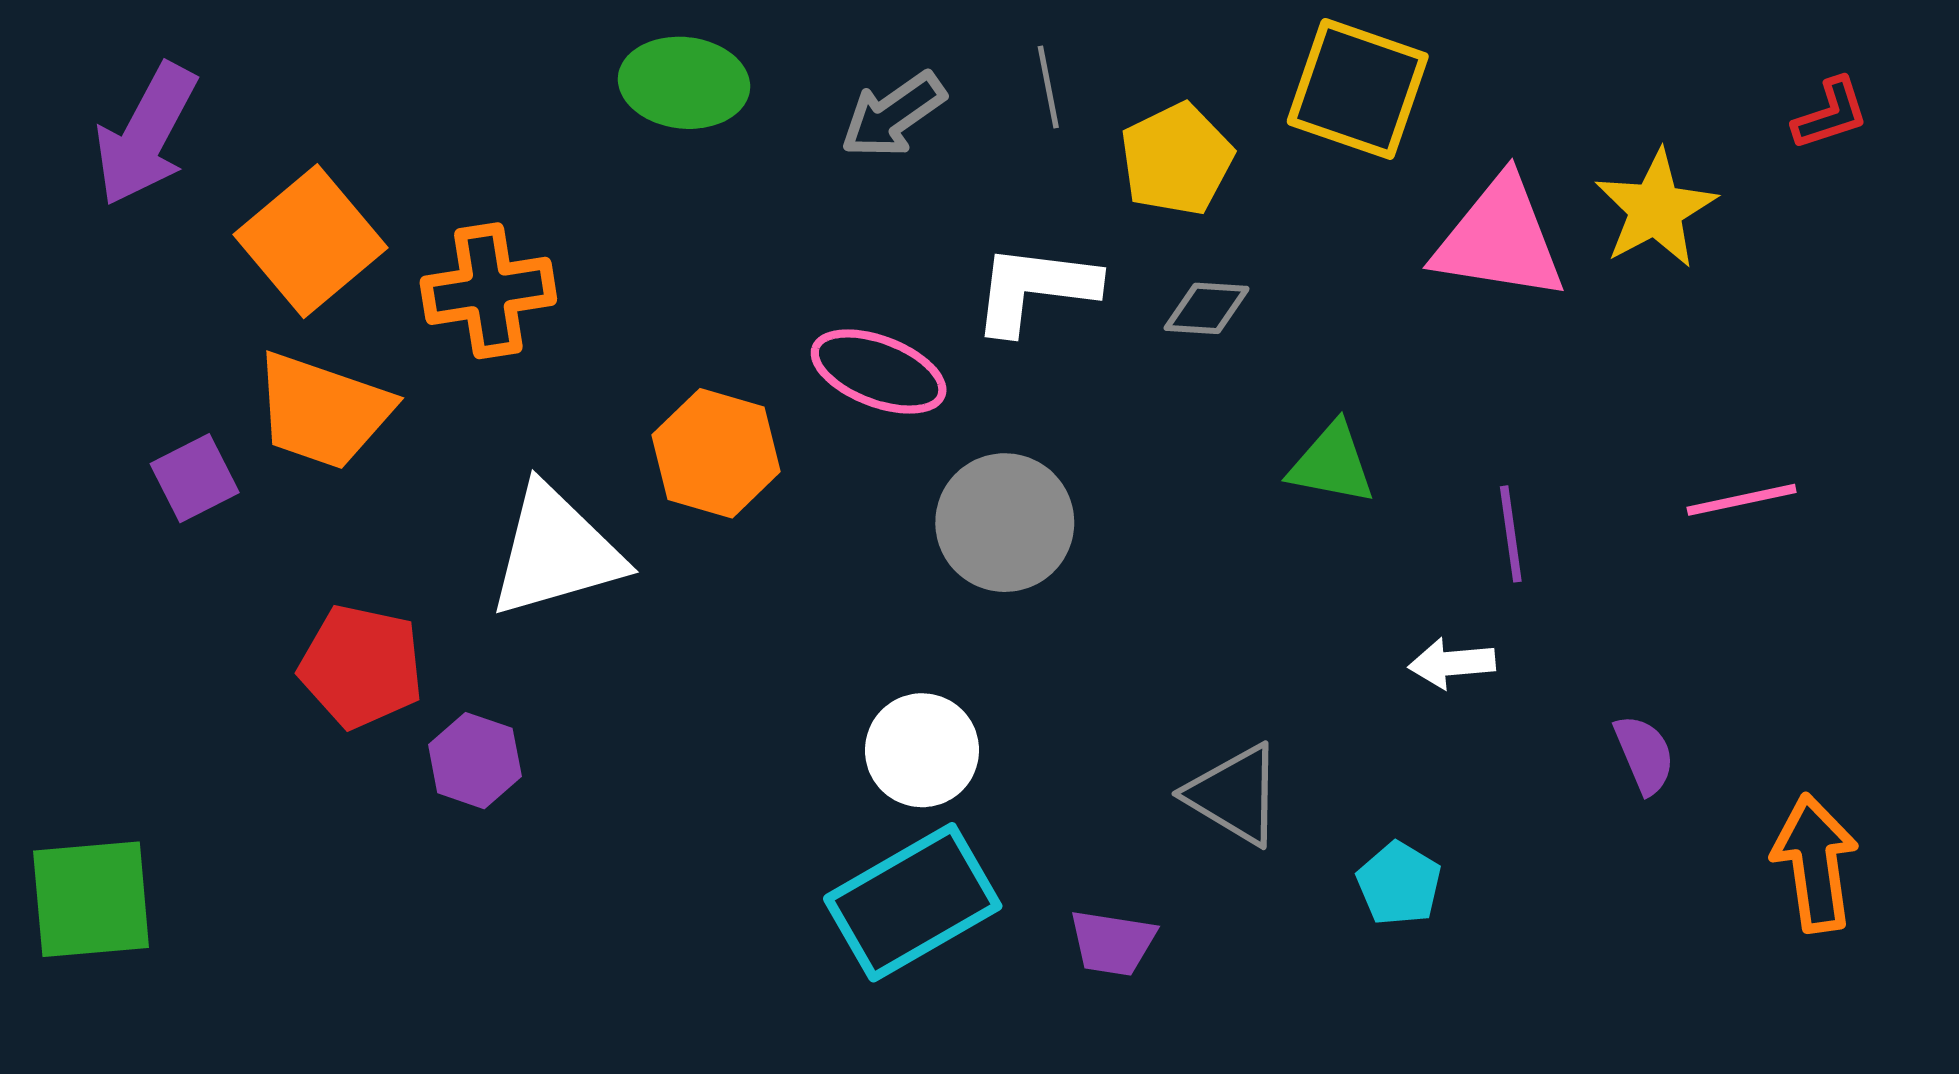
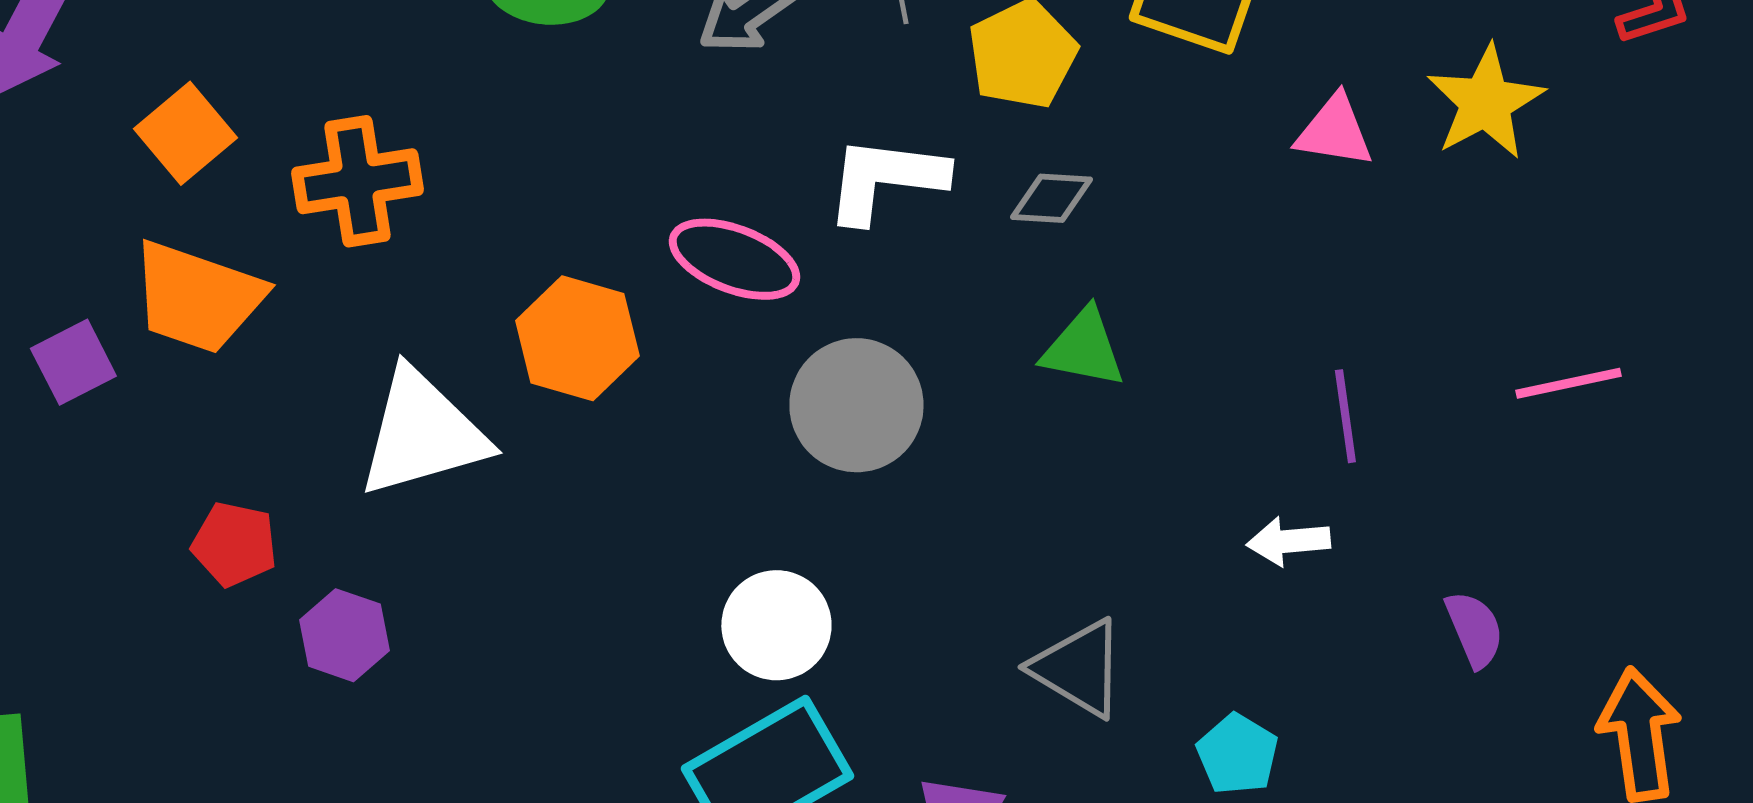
pink triangle: (1499, 239) -> (1334, 131), size x0.6
orange square: (310, 241) -> (185, 133), size x0.7
green triangle: (1332, 464) -> (1083, 348), moved
red pentagon: (361, 666) -> (234, 544), size x0.7

